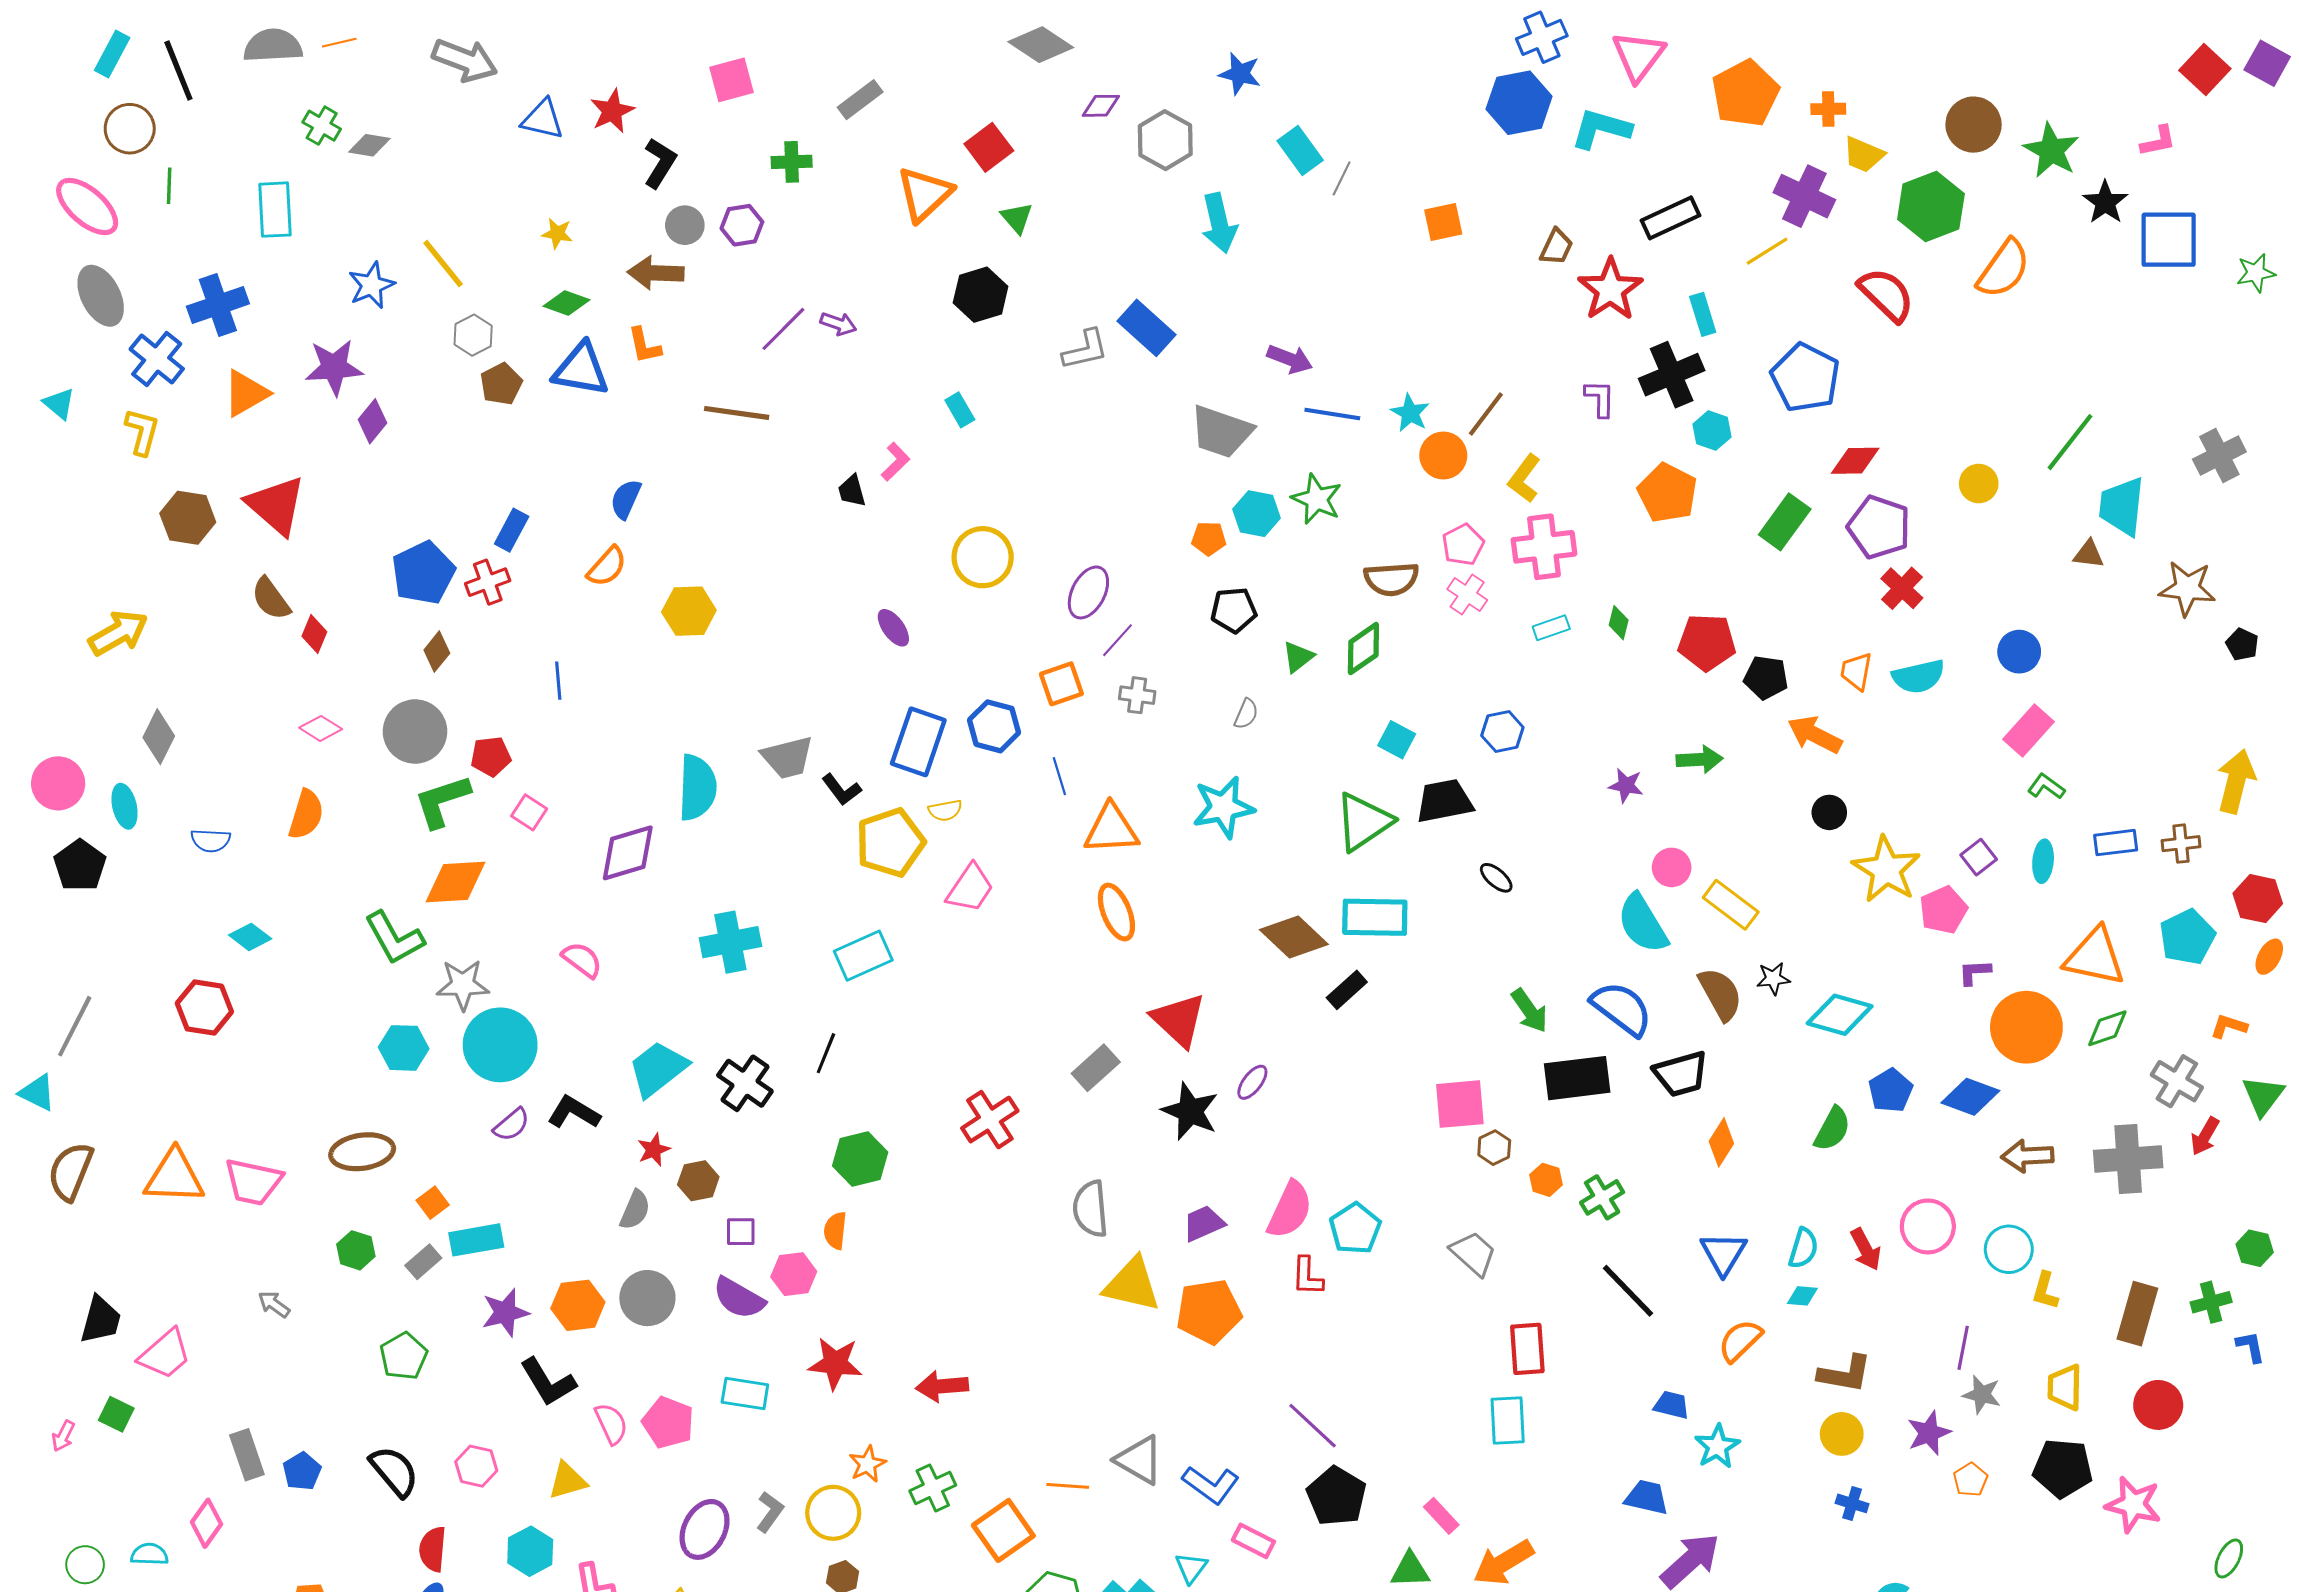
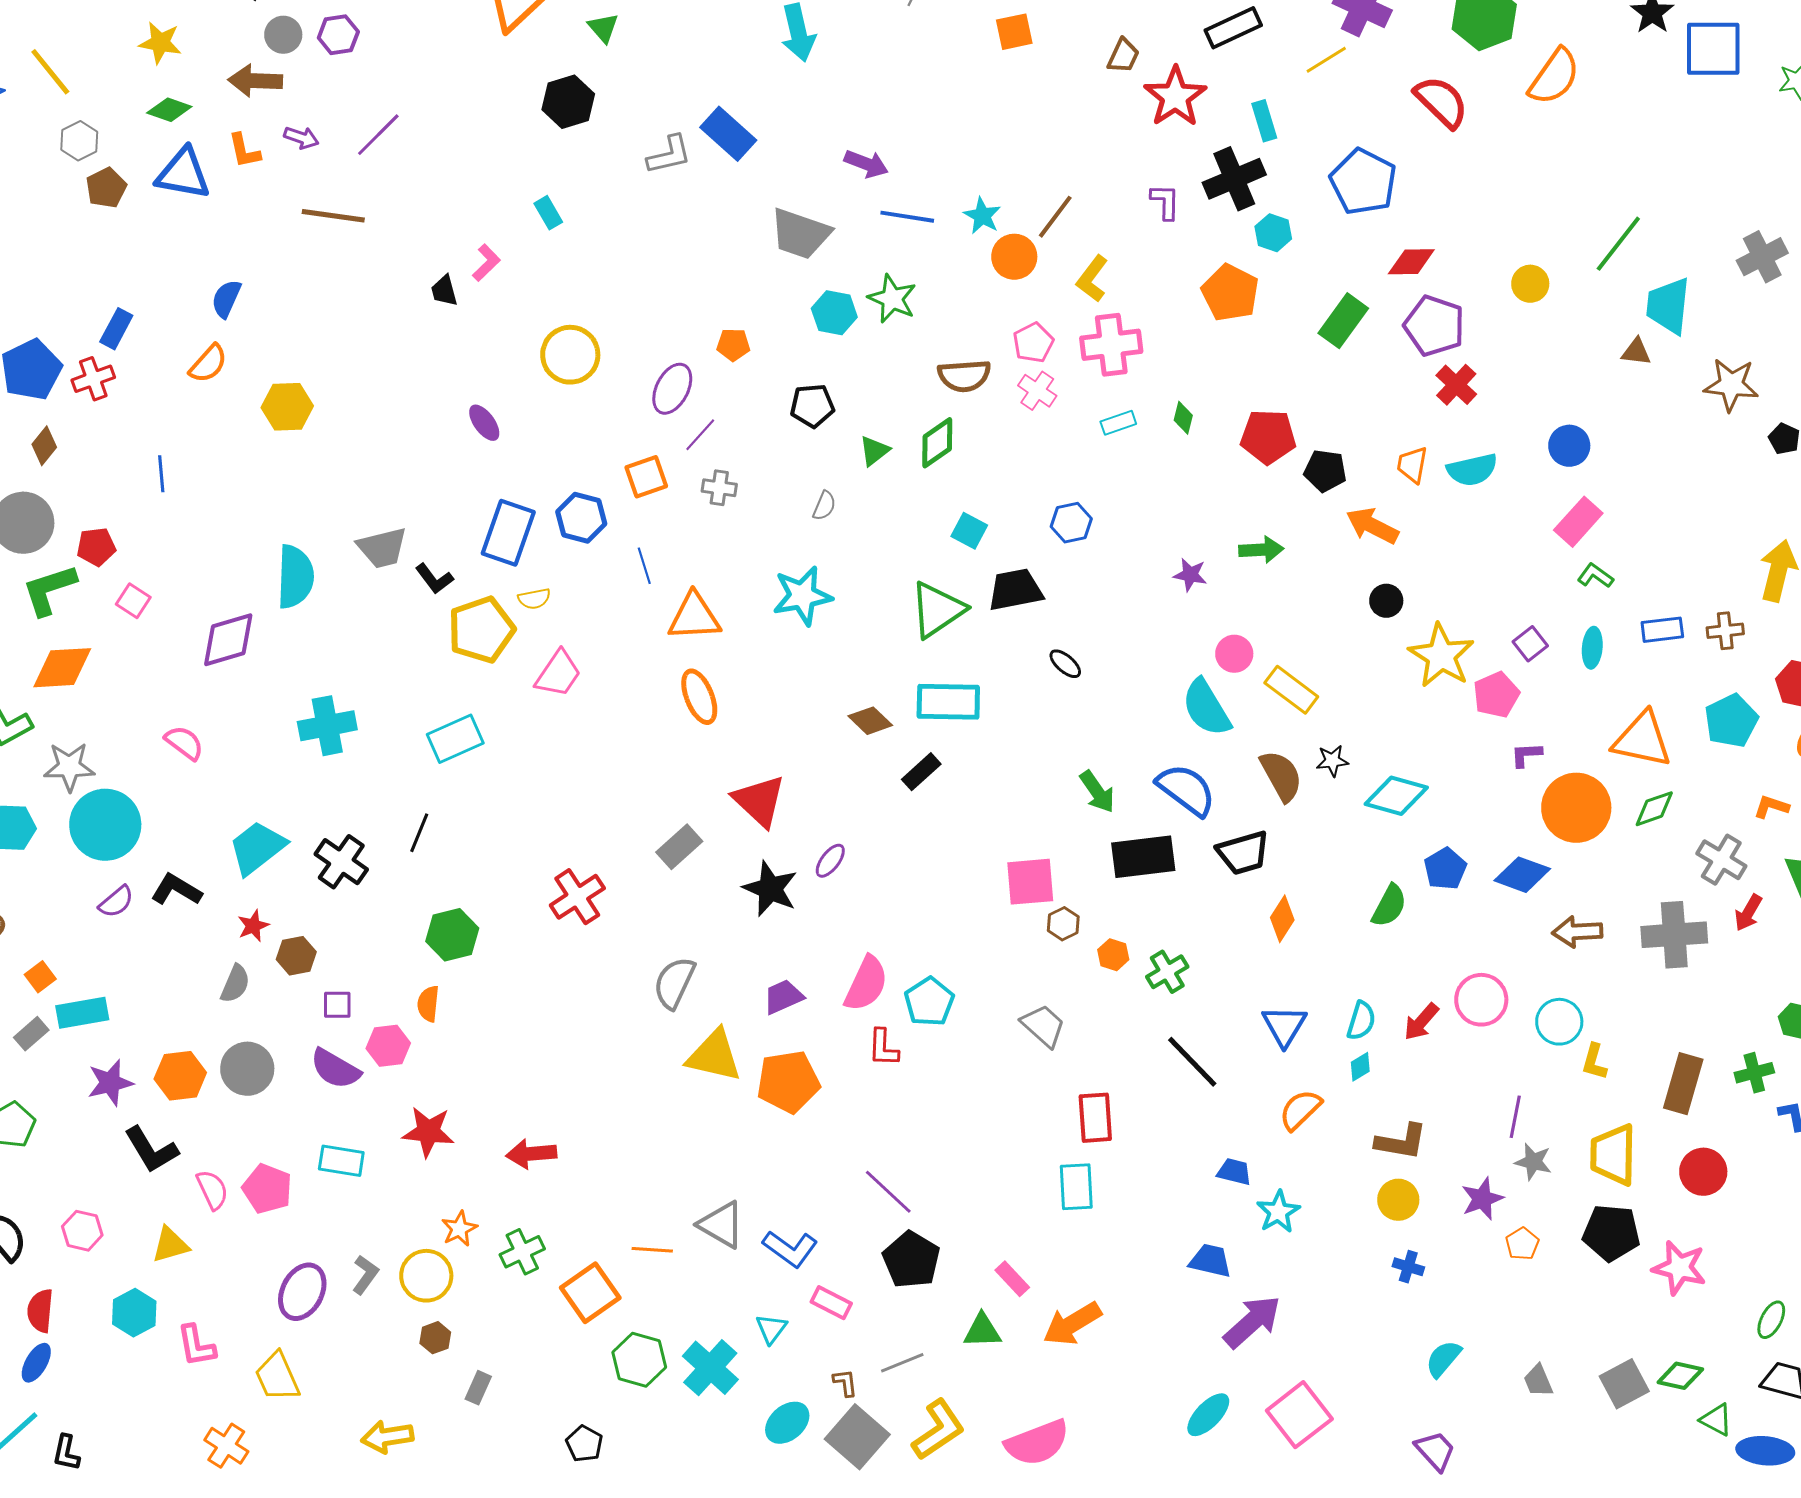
yellow star: (557, 233) -> (160, 43), size x1.4
purple arrow: (838, 324) -> (301, 138), moved
orange pentagon: (1209, 539) -> (733, 345), moved
brown diamond: (1294, 937) -> (870, 721), size x0.7
gray semicircle: (1091, 1209) -> (674, 983), turned 30
red arrow: (1866, 1249) -> (1421, 1022), turned 69
cyan diamond: (1802, 1296) -> (1360, 1067), turned -36
yellow trapezoid: (2065, 1387) -> (1613, 1155), size x1.4

